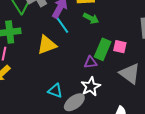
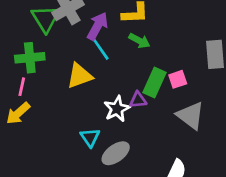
pink square: (120, 47) -> (178, 79), turned -32
white star: (91, 87) -> (117, 109), moved
cyan triangle: (55, 91) -> (90, 137), turned 35

